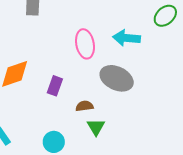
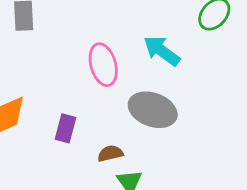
cyan arrow: (127, 38) -> (162, 51), turned 36

